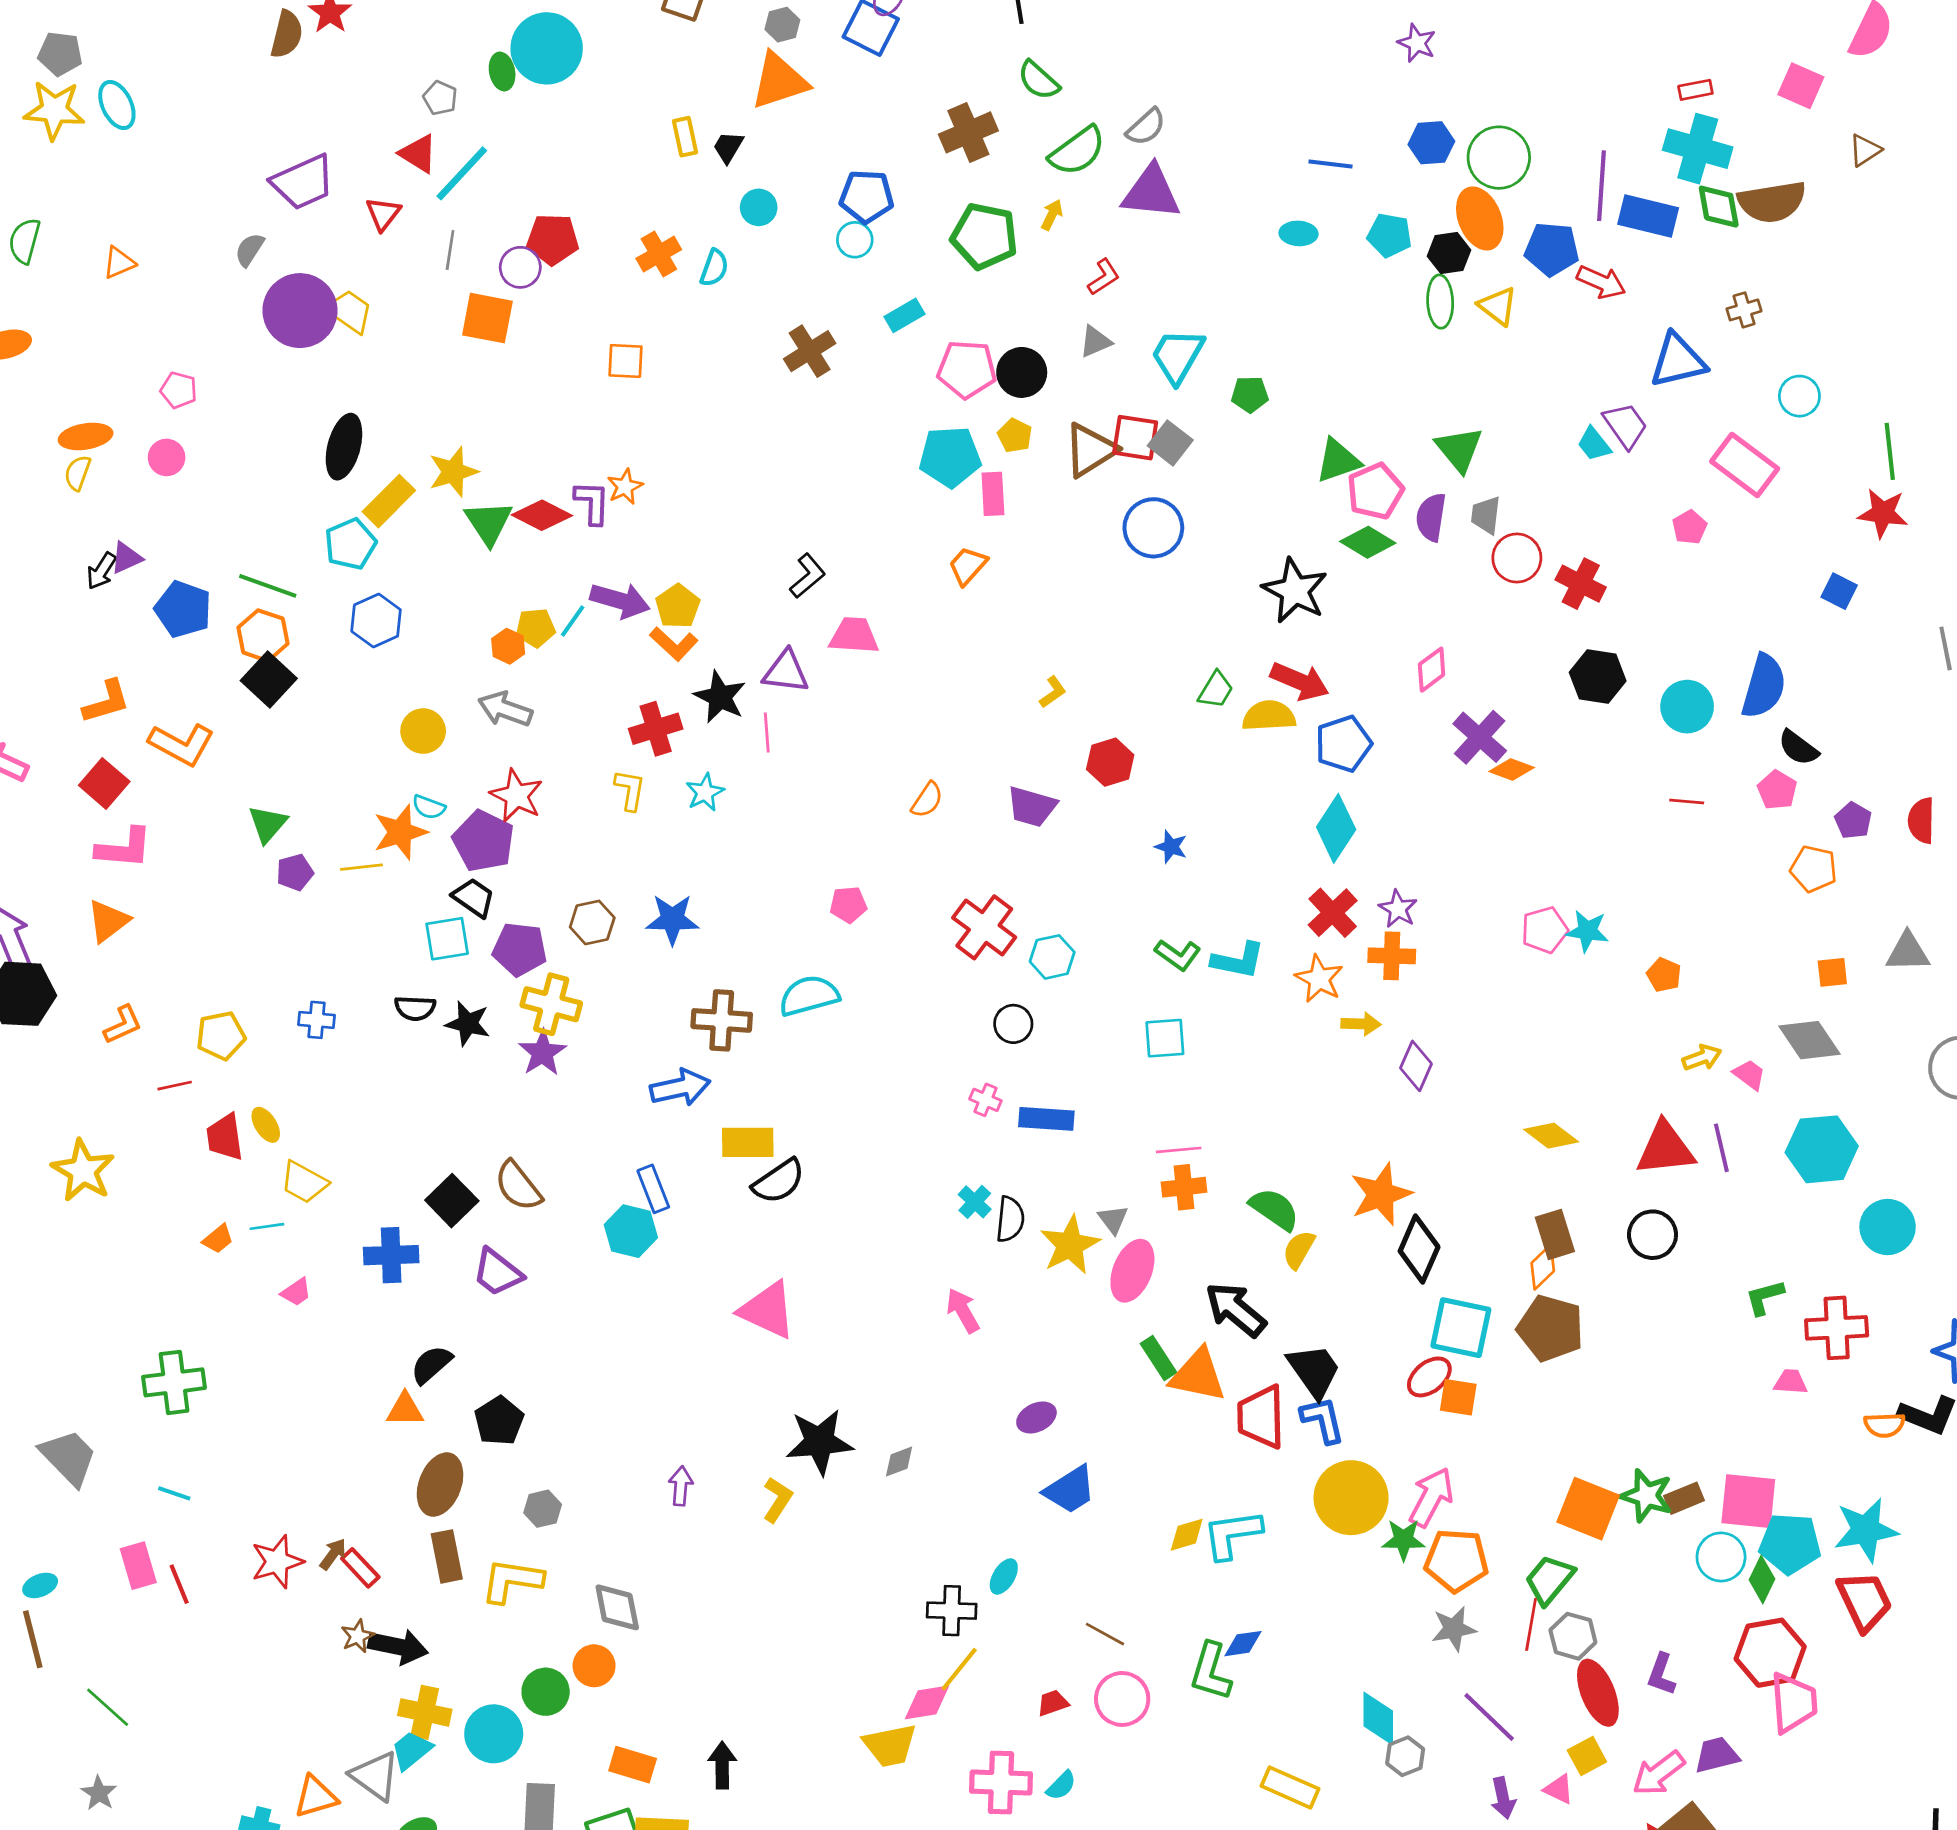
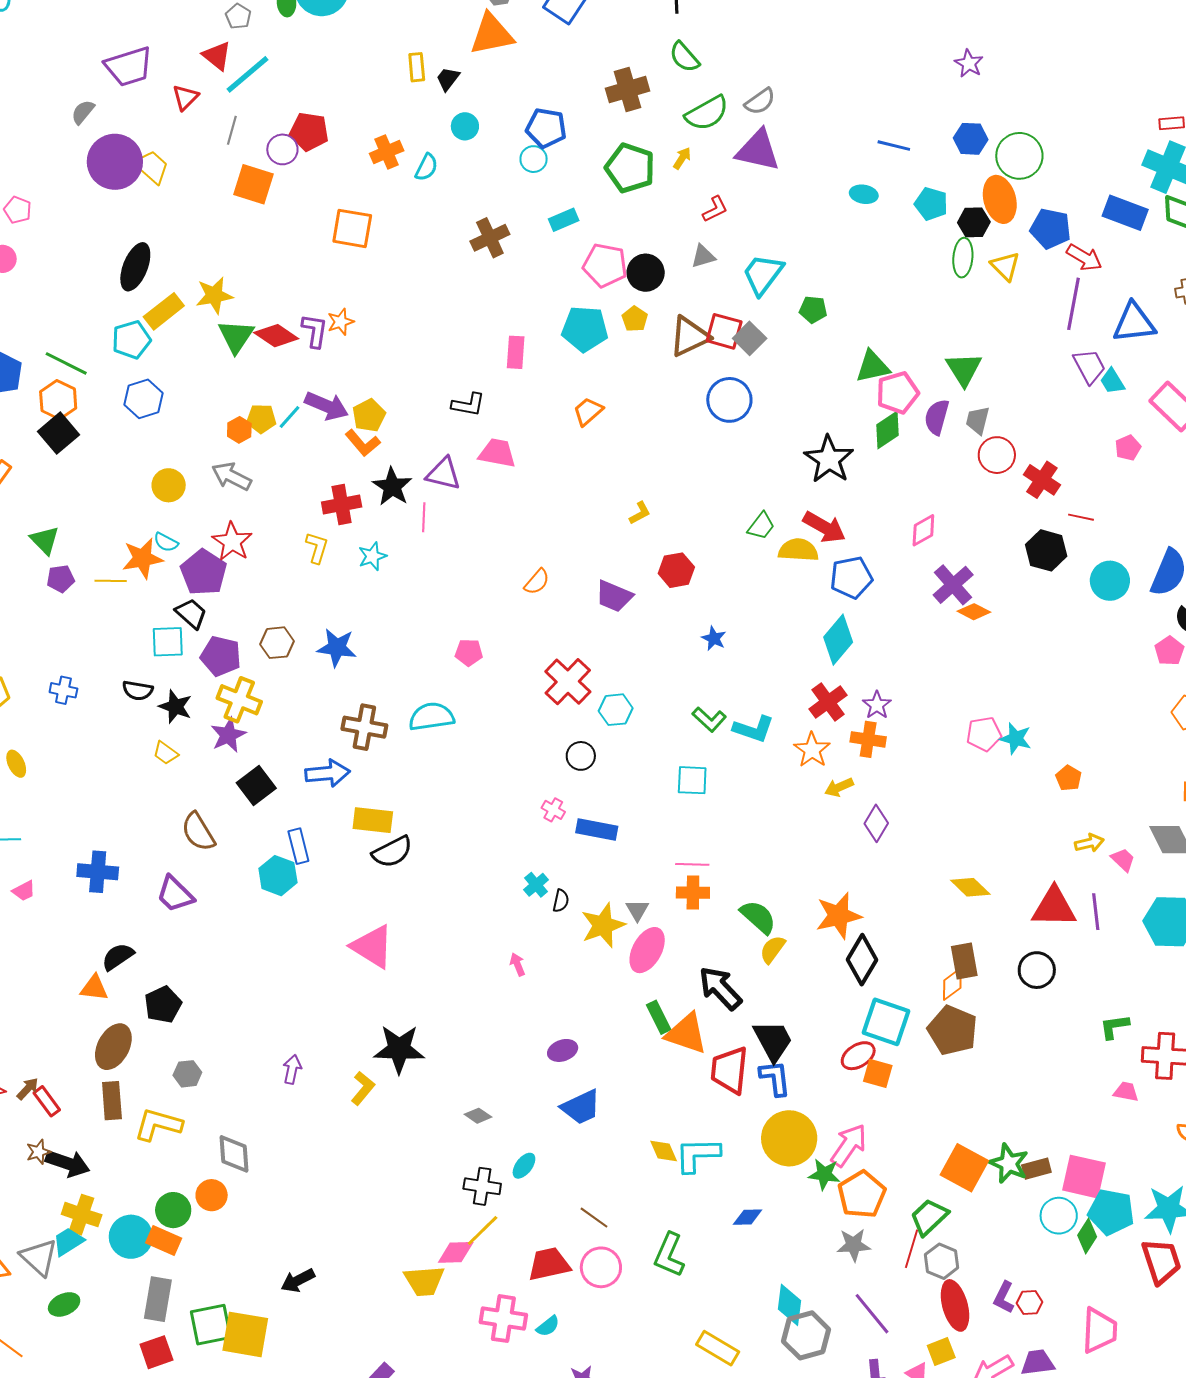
purple line: (1602, 186) -> (1073, 304), moved
orange square: (625, 361) -> (352, 228), size x1.4
cyan trapezoid: (1594, 444) -> (1112, 381), moved
pink rectangle: (993, 494) -> (516, 352), moved
green diamond: (1368, 542) -> (888, 430), turned -72
black L-shape: (808, 576) -> (468, 405), turned 44
red line: (1687, 801) -> (1081, 517), moved
green triangle: (268, 824) -> (45, 540), turned -32
yellow arrow: (1361, 1024) -> (839, 787), turned 148
yellow trapezoid: (304, 1182) -> (166, 753), moved, size x0.7
black square: (452, 1201) -> (256, 785), moved
black semicircle: (1010, 1219) -> (561, 901), size x0.7
pink arrow: (963, 1311) -> (517, 964), size x0.7
gray diamond: (899, 1462) -> (478, 1116), moved, turned 48
yellow diamond: (1187, 1535) -> (664, 1151), turned 76
orange pentagon: (1456, 1560) -> (862, 1194), turned 30
blue diamond: (1243, 1644) -> (748, 1217), moved
red hexagon: (1770, 1653) -> (1029, 1303), moved, size x0.5
red trapezoid: (1053, 1703) -> (549, 1264), size x1.8
gray hexagon: (1405, 1756) -> (806, 1335), size x1.6
orange rectangle: (633, 1765) -> (164, 1240), moved
black arrow: (722, 1765) -> (298, 1281), turned -124

